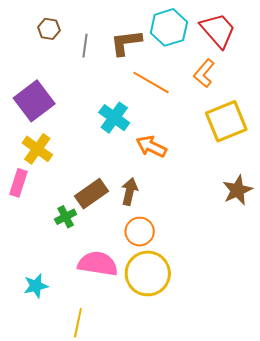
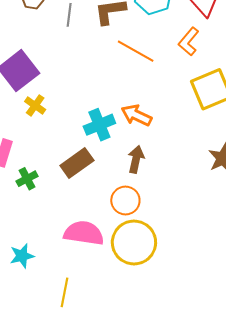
cyan cross: (114, 118) -> (99, 125), moved, turned 32
yellow cross: (37, 149) -> (35, 105), moved, size x0.7
brown arrow: (129, 192) -> (136, 159), moved
green cross: (66, 217) -> (27, 179), moved

